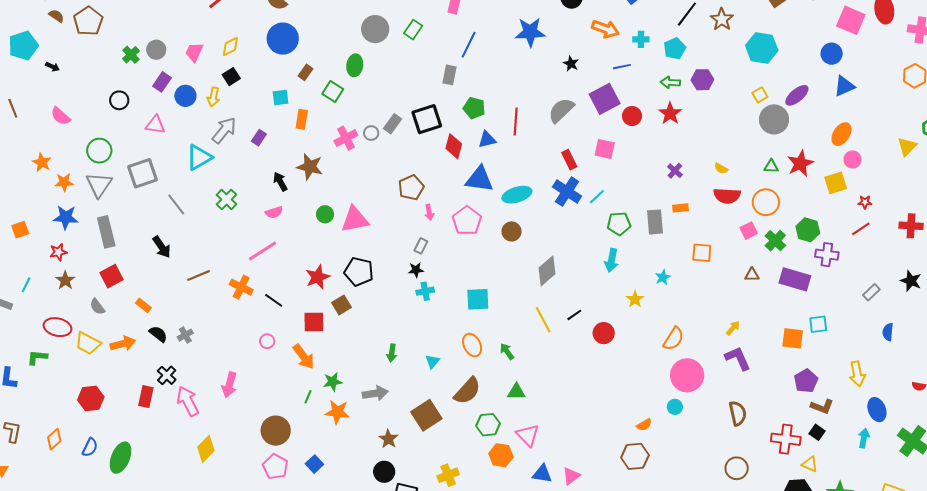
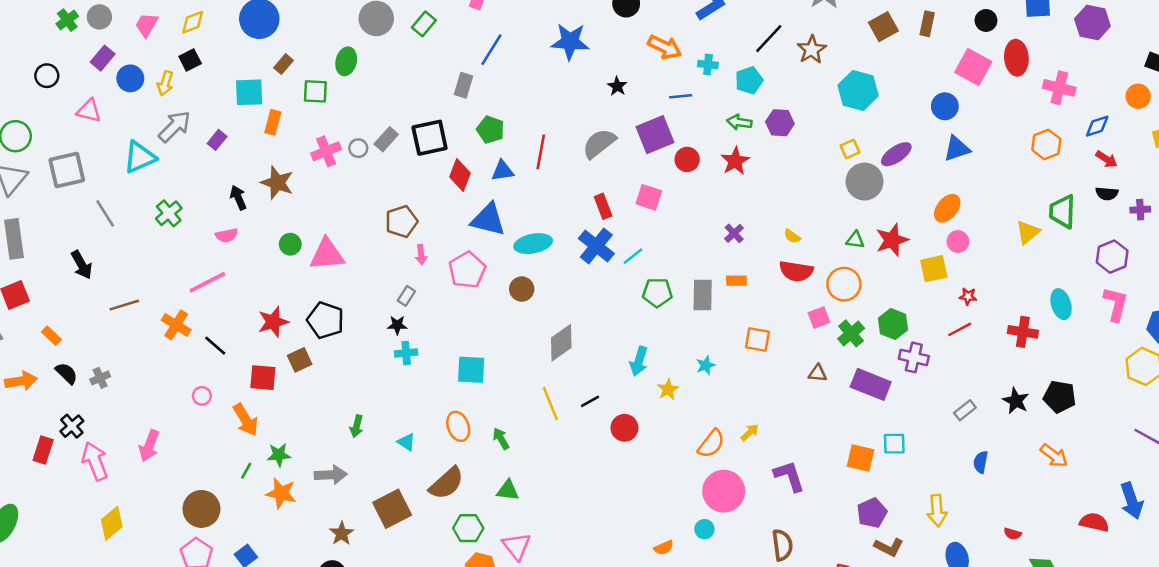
green square: (333, 91) -> (315, 91), turned -35
cyan square: (280, 97) -> (249, 92), size x1.4
cyan arrow: (611, 260) -> (639, 361), moved
yellow arrow: (733, 328) -> (750, 432), moved
cyan triangle: (432, 362) -> (406, 442), turned -42

